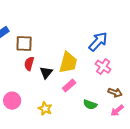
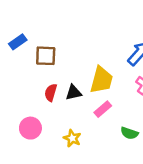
red semicircle: (29, 64) -> (51, 93), moved
black triangle: (46, 73) -> (74, 93), turned 40

